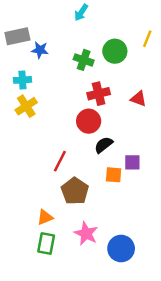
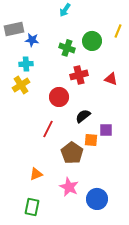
cyan cross: (22, 80) -> (26, 64), moved
red circle: (89, 121) -> (59, 97), moved
brown pentagon: (75, 191) -> (72, 153), moved
green rectangle: (46, 244) -> (32, 207), moved

